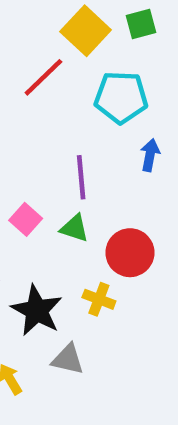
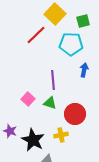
green square: (141, 24) -> (83, 21), moved
yellow cross: (99, 299) -> (61, 135), turned -32

